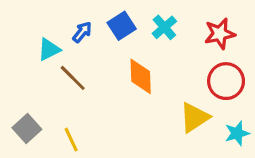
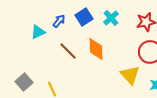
brown line: (73, 78) -> (68, 51), moved
yellow triangle: (194, 117) -> (130, 75), turned -40

